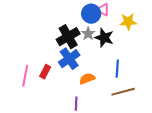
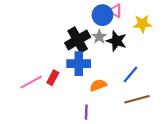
blue cross: (69, 59) -> (79, 64), turned 35
blue line: (117, 69) -> (131, 74), turned 36
pink line: (25, 76) -> (31, 82), turned 50

